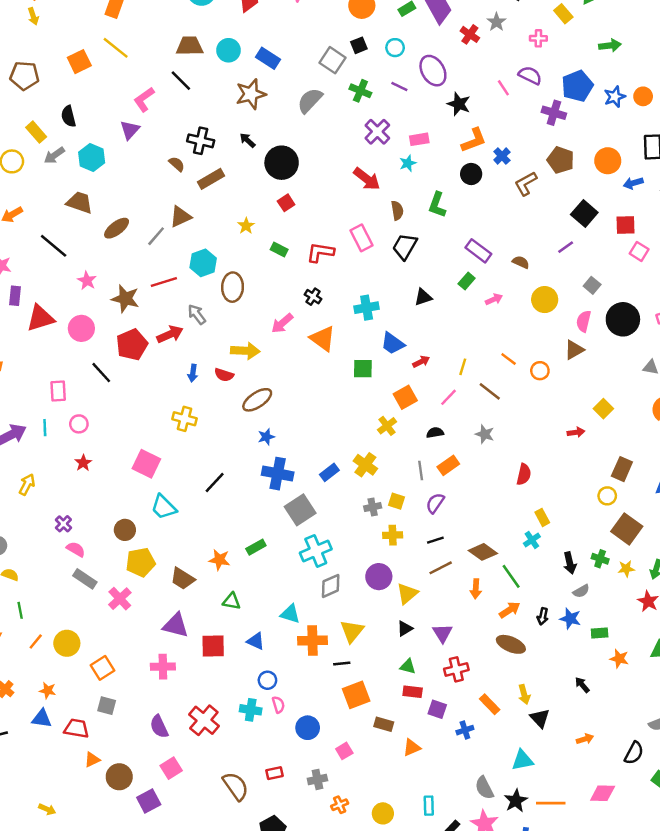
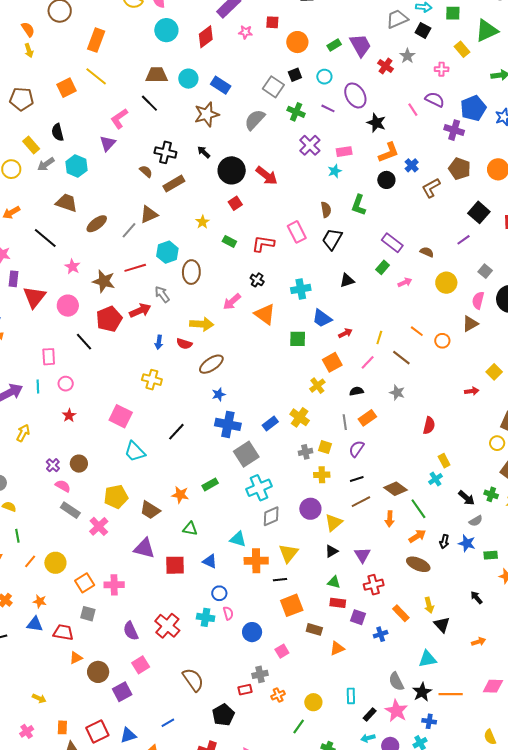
red arrow: (367, 179) -> (267, 176), moved
red triangle: (40, 318) -> (34, 297), turned -35
brown circle: (125, 530) -> (79, 464), moved
black arrow: (570, 563) -> (466, 498), turned -36
pink cross: (163, 667) -> (114, 585), moved
red rectangle: (275, 773) -> (245, 690), moved

